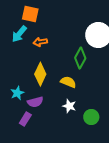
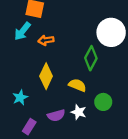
purple semicircle: (35, 102) -> (56, 115), moved
green circle: (91, 117) -> (103, 102), moved

